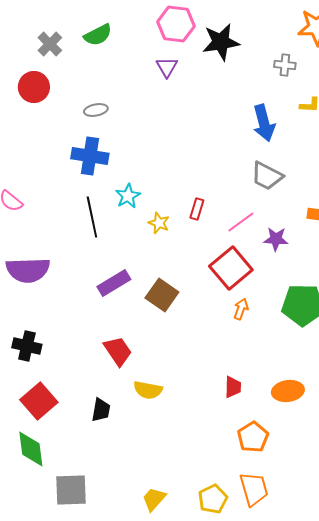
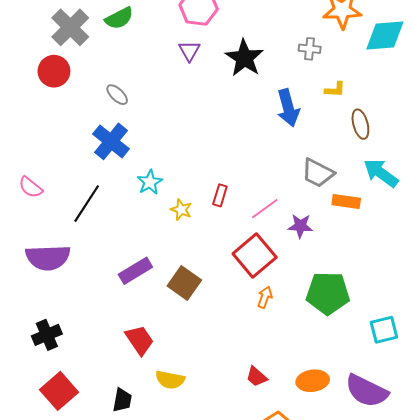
black star: (221, 42) -> (244, 58), moved, turned -30
gray cross: (50, 44) -> (70, 27), size x1.5
gray ellipse: (96, 110) -> (117, 95), turned 55
blue cross: (90, 156) -> (111, 141), turned 30
gray trapezoid: (267, 176) -> (318, 173), moved
black line: (92, 217) -> (87, 204), moved, turned 45
black cross: (27, 346) -> (47, 335), turned -36
red trapezoid: (233, 387) -> (257, 377), turned 130

